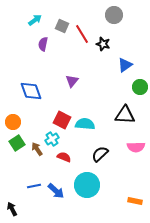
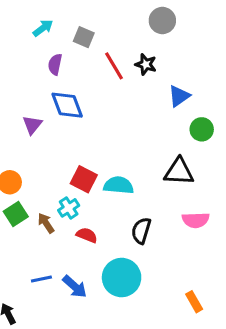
red line: (82, 34) -> (114, 66), moved
purple triangle: (72, 81) -> (32, 125), moved
blue diamond: (31, 91) -> (67, 105), moved
black semicircle: (100, 154) -> (141, 231), turned -30
orange rectangle: (135, 201) -> (194, 302), turned 48

